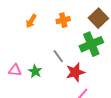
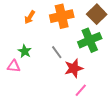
orange cross: (63, 20) -> (62, 16), size x1.6
green star: (35, 71) -> (25, 51), moved

